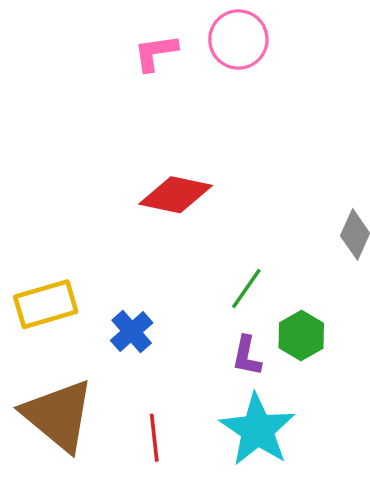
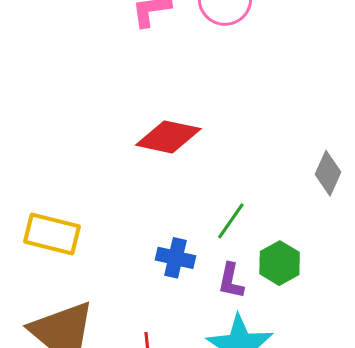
yellow rectangle: (46, 304) -> (52, 234), turned 30
blue cross: (132, 332) -> (175, 258), moved, turned -36

